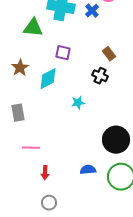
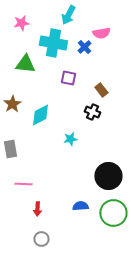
purple square: (63, 53) -> (68, 78), moved

